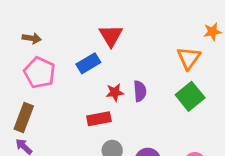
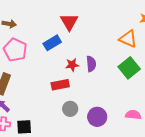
orange triangle: (189, 58) -> (128, 39), turned -42

